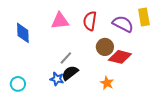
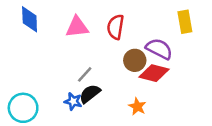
purple semicircle: (123, 24) -> (159, 49), moved
blue diamond: (23, 33) -> (30, 19), moved
cyan circle: (18, 84) -> (23, 108), size x1.5

